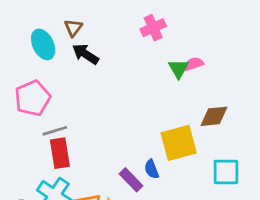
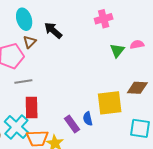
brown triangle: (73, 28) -> (30, 42), moved
pink semicircle: (194, 64) -> (137, 45), moved
red rectangle: (60, 153) -> (32, 108), moved

